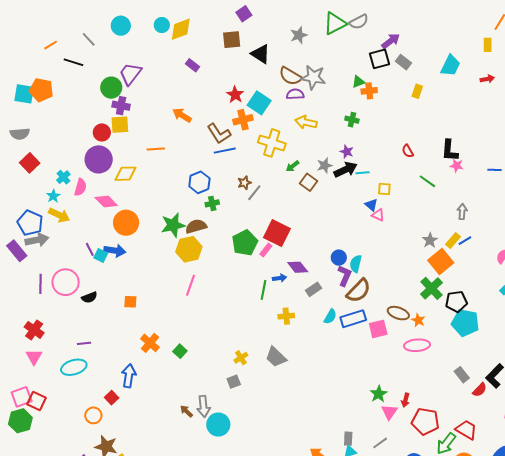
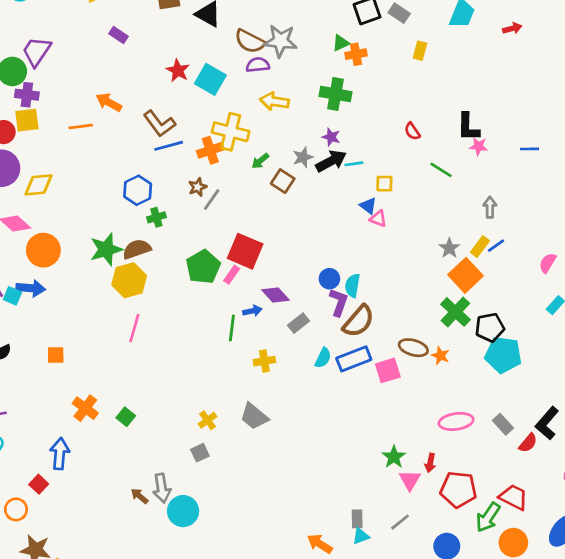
orange cross: (243, 120) -> (210, 150), moved
green cross: (352, 120) -> (335, 94), size x1.6
orange line: (156, 149) -> (81, 127), moved
pink ellipse: (417, 345) -> (456, 421), moved

